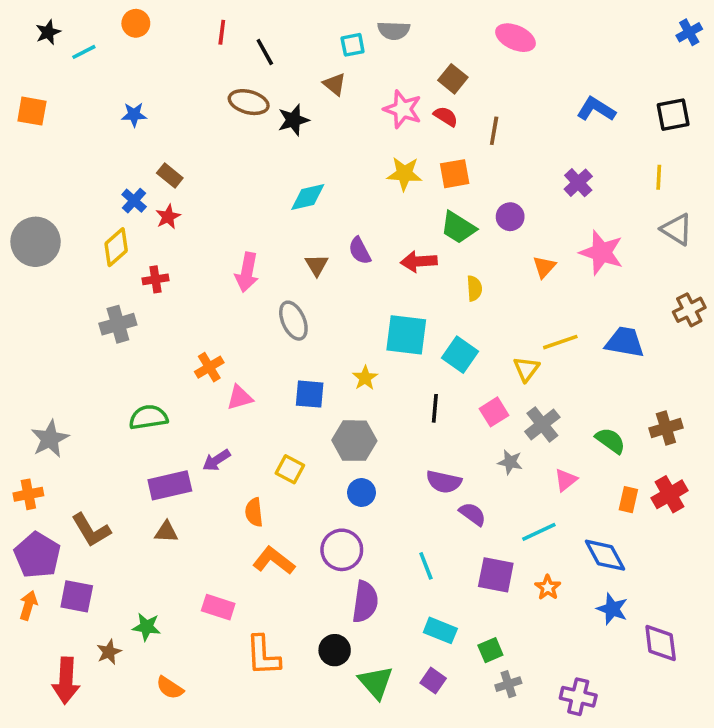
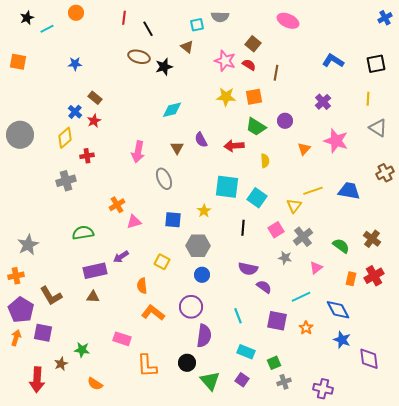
brown cross: (666, 428) -> (372, 239), turned -36

